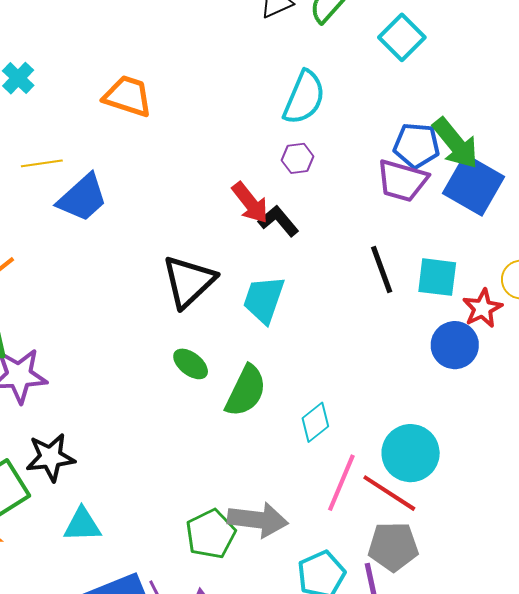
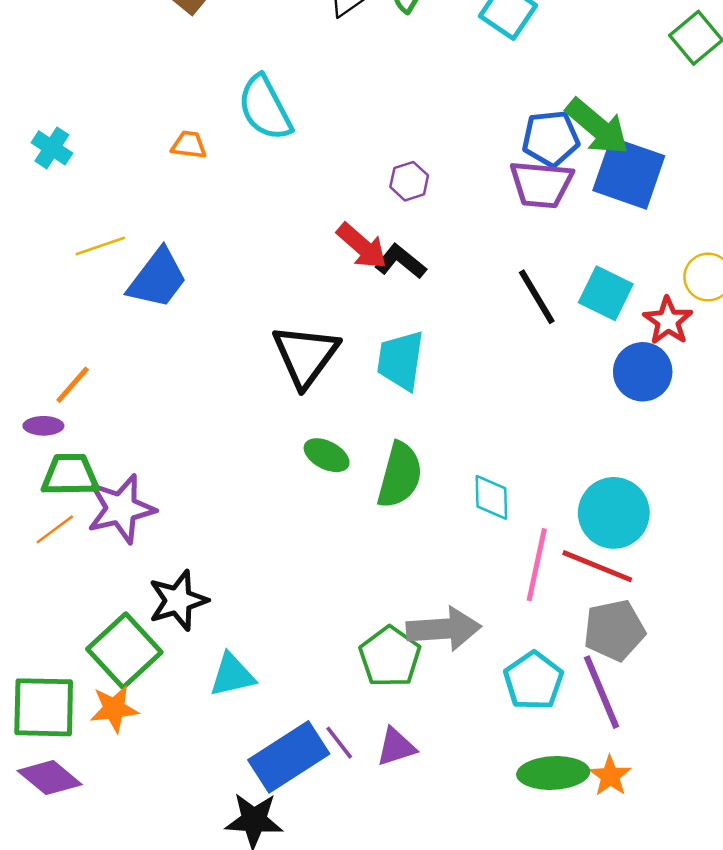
orange trapezoid: (128, 96) -> (189, 145), size x0.6
cyan semicircle: (304, 98) -> (265, 108), moved, turned 140
cyan square: (437, 277) -> (606, 293), turned 30
cyan diamond: (315, 422) -> (491, 497), turned -42

